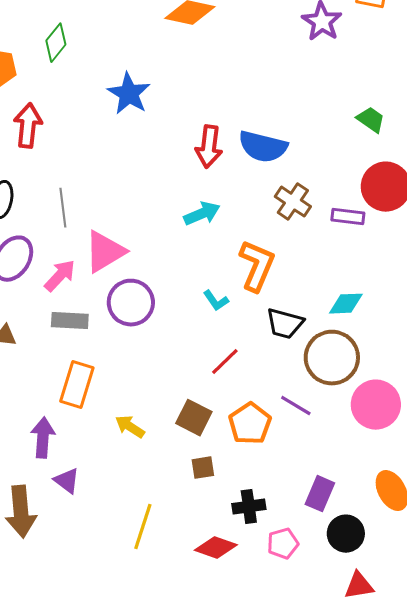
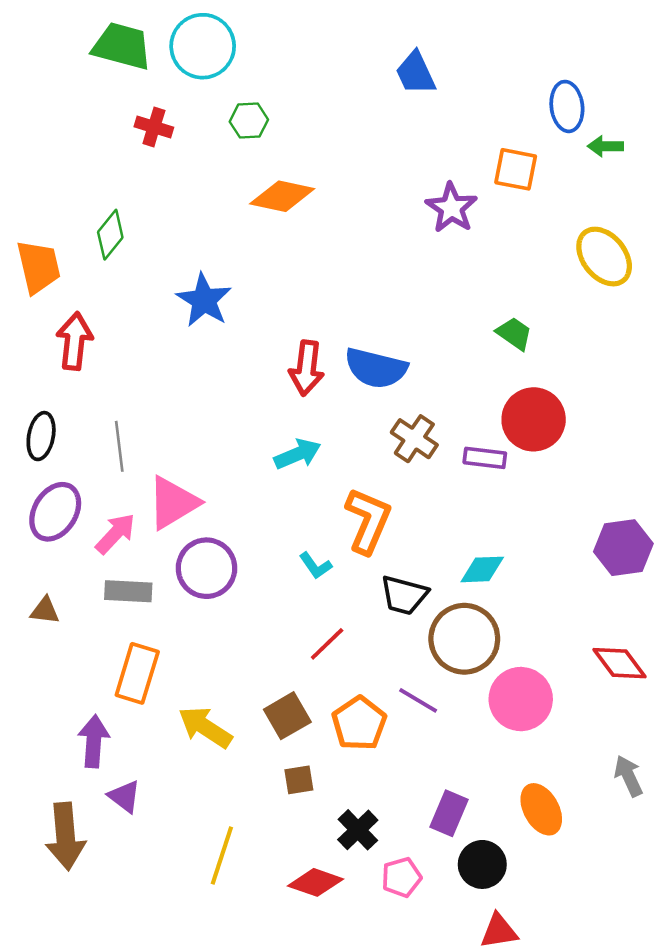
brown square: (194, 418) -> (287, 716), turned 33
yellow arrow: (130, 427) -> (205, 727), size x1.4
black cross: (249, 507) -> (358, 830), turned -36

